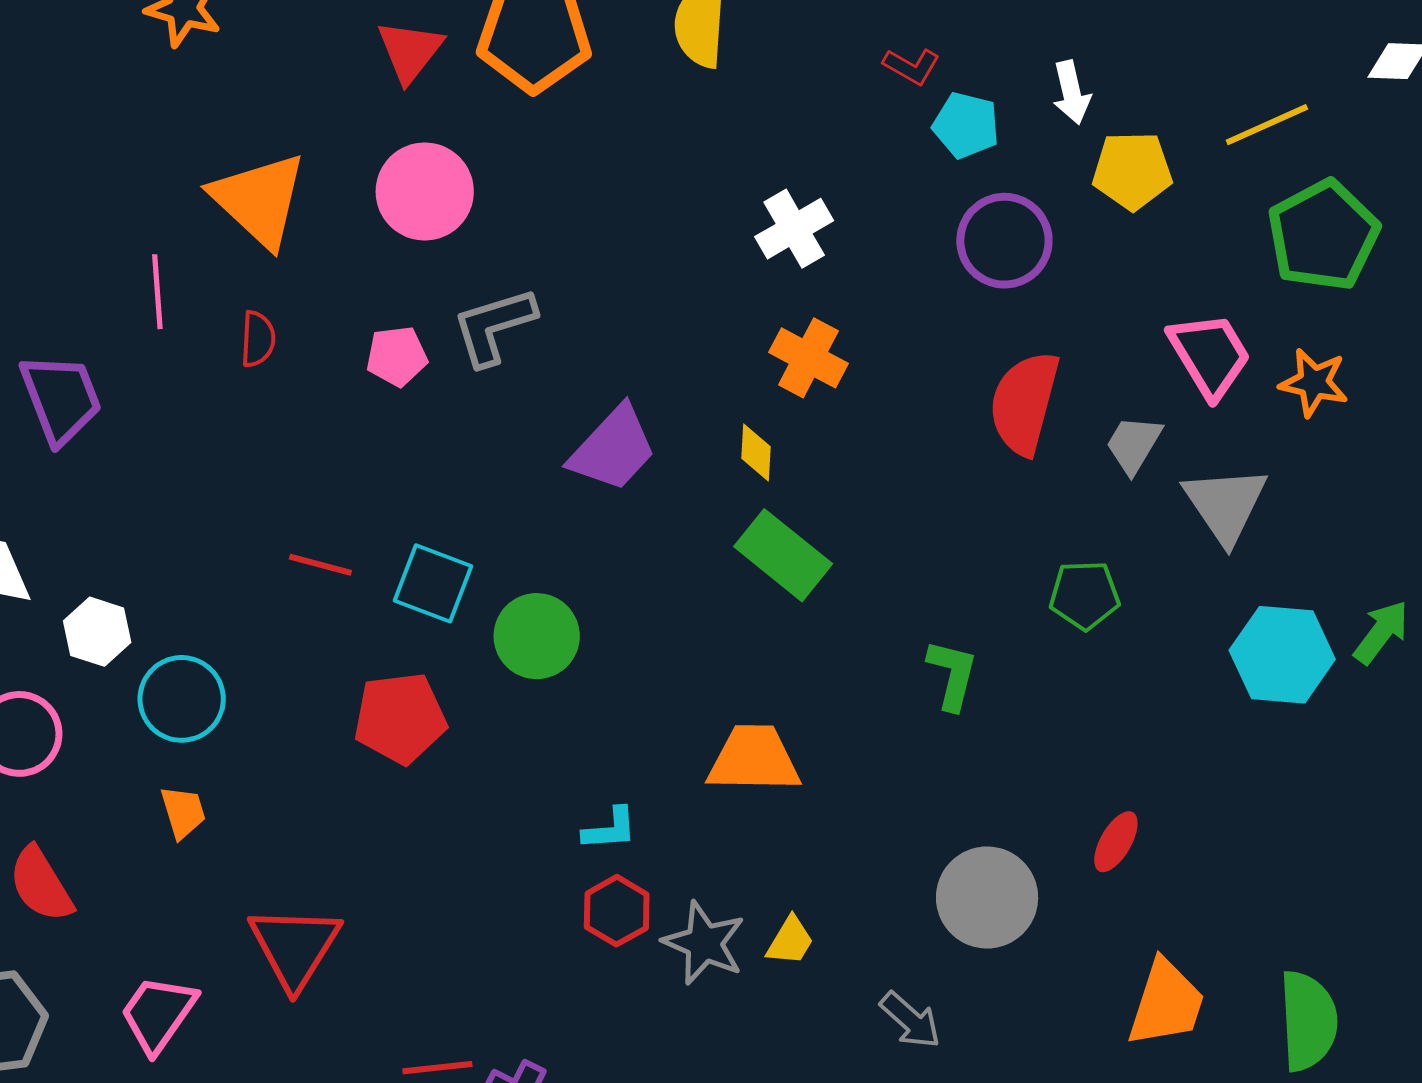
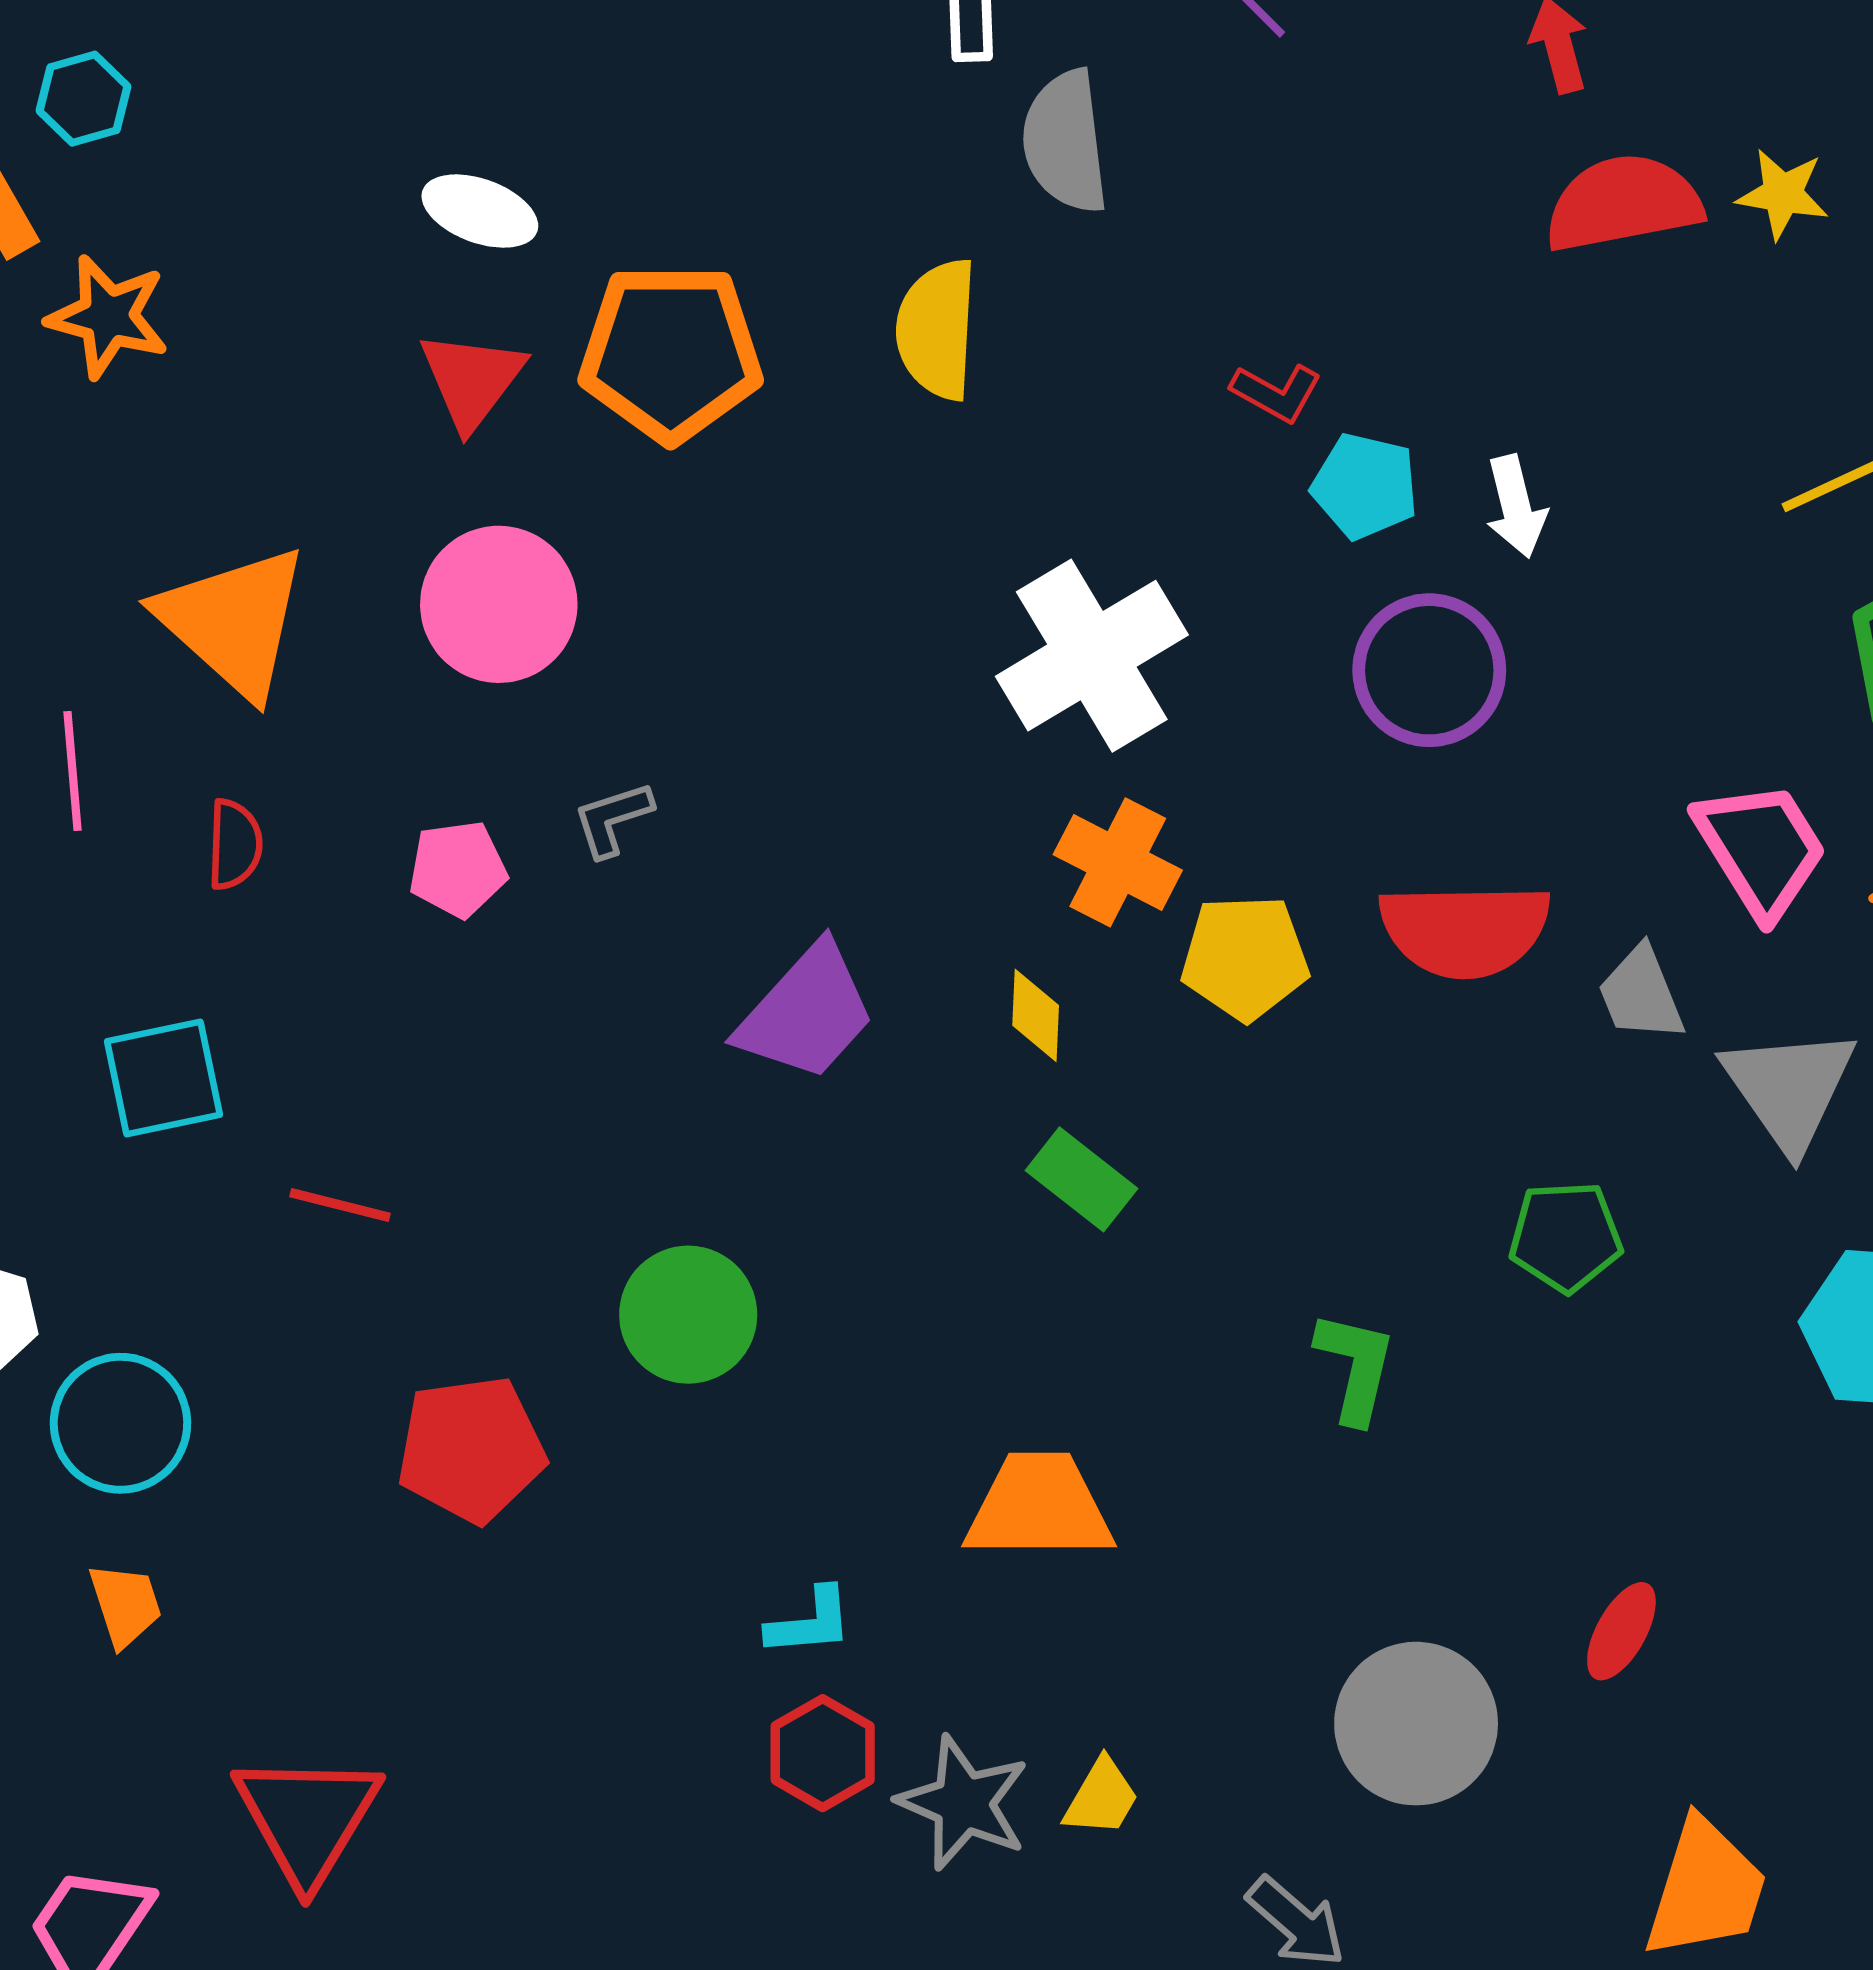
white arrow: (1071, 92) -> (1516, 506), moved
yellow pentagon: (1132, 171) -> (1245, 957), moved
white cross: (794, 229) -> (1092, 656), size x1.5
gray L-shape: (494, 326) -> (613, 819), size x0.6
red semicircle: (1024, 403) -> (1465, 930), turned -105
gray trapezoid: (1134, 444) -> (1641, 994), turned -52
green rectangle: (783, 555) -> (1081, 1179), size x0.7
cyan square: (433, 583) -> (163, 1078), moved, turned -32

